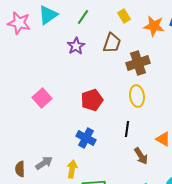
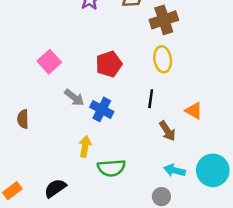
gray arrow: (44, 163) -> (74, 97), moved, turned 72
brown semicircle: (20, 169) -> (23, 119), moved

